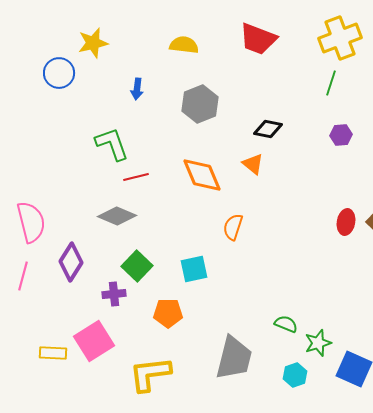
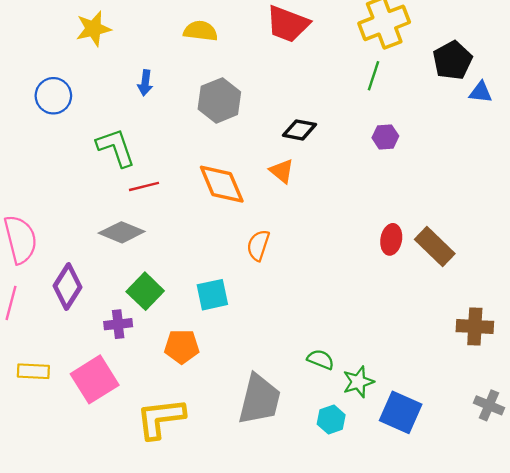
blue circle: (59, 73) -> (53, 96), moved
yellow rectangle: (53, 353) -> (33, 371), moved

